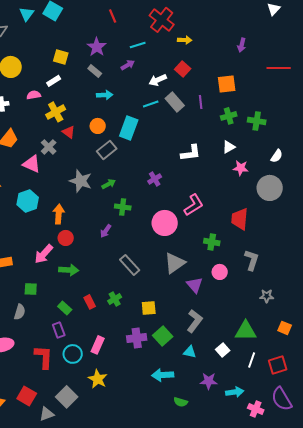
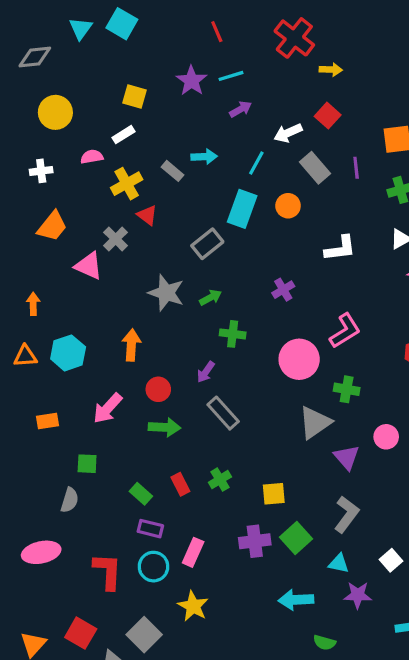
cyan line: (138, 45) -> (231, 76), moved
gray rectangle: (95, 71) -> (172, 171), moved
cyan line: (151, 104) -> (256, 163), moved, turned -42
orange circle: (98, 126) -> (288, 206), moved
cyan hexagon: (28, 201) -> (68, 353), moved
red circle: (66, 238) -> (158, 389), moved
green cross: (212, 242) -> (347, 389), moved
gray rectangle: (130, 265) -> (223, 413), moved
green arrow: (69, 270) -> (165, 427), moved
purple rectangle: (59, 330) -> (150, 529), moved, turned -56
purple star: (209, 381) -> (358, 595), moved

